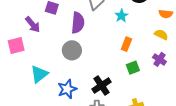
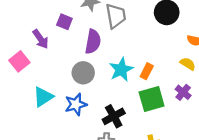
cyan star: (121, 16) -> (121, 70), moved, size x1.5
pink square: (16, 45) -> (19, 61), turned -30
green square: (133, 68) -> (152, 99), size x1.6
blue star: (67, 89) -> (76, 104), moved

